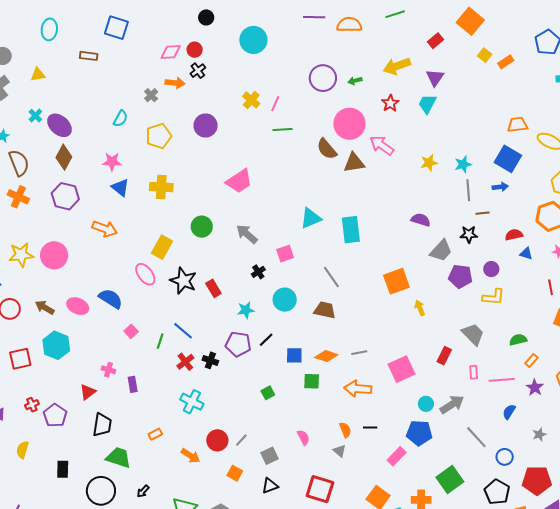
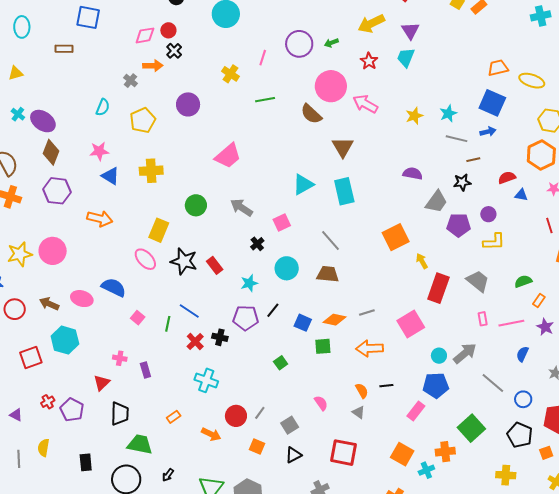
pink line: (275, 104) -> (263, 58), moved
brown triangle: (354, 163) -> (343, 147), moved, turned -45
gray line: (468, 190) -> (457, 139), turned -65
blue square: (294, 355) -> (303, 323), turned 30
red rectangle: (444, 356) -> (438, 288), moved, size x1.6

